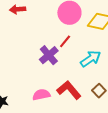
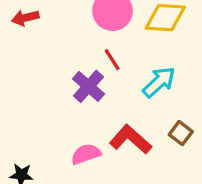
red line: (65, 41) -> (112, 60), turned -64

